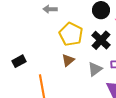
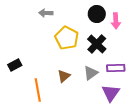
brown triangle: (68, 60) -> (64, 76), moved

